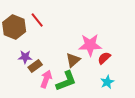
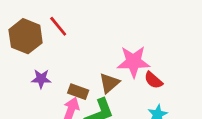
red semicircle: (104, 58) -> (153, 80), turned -96
brown rectangle: (35, 66) -> (78, 92), moved, turned 56

